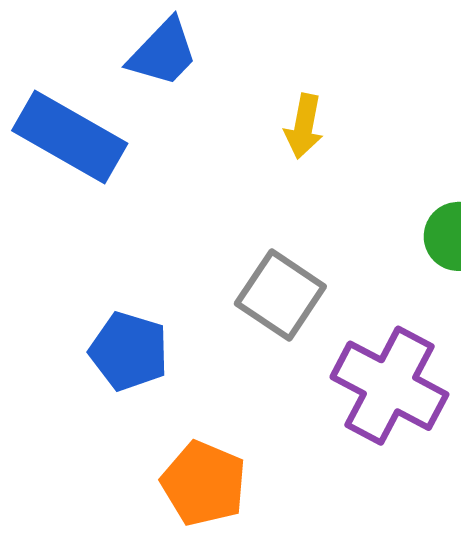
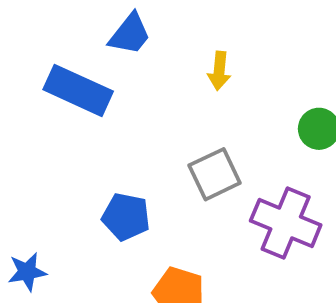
gray square: (280, 295) -> (215, 174), turned 36

